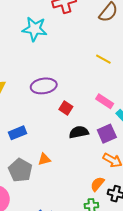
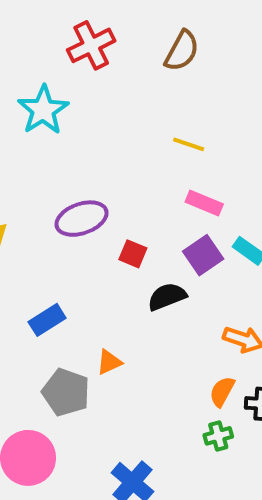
cyan star: (35, 29) -> (43, 110), turned -30
pink rectangle: (105, 101) -> (204, 203), moved
purple square: (107, 134) -> (203, 255), moved

